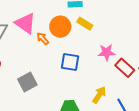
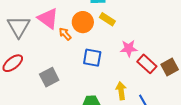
yellow arrow: (99, 95) -> (121, 91), turned -42

